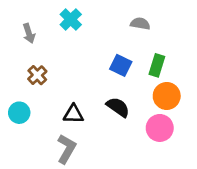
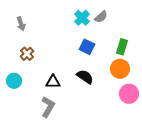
cyan cross: (71, 19) -> (82, 18), moved
gray semicircle: (140, 24) -> (101, 17), turned 128
green rectangle: (157, 65) -> (122, 47), moved
pink circle: (160, 128) -> (129, 94), moved

